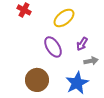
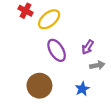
yellow ellipse: (64, 18) -> (49, 19), moved
blue star: (77, 83) -> (82, 89), size x0.6

